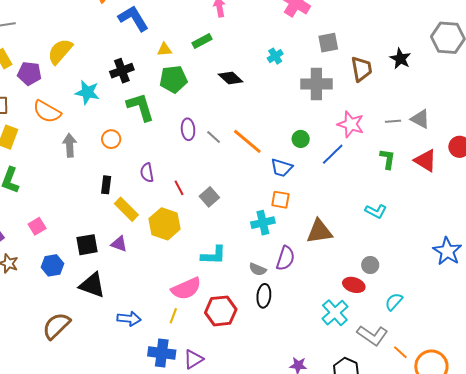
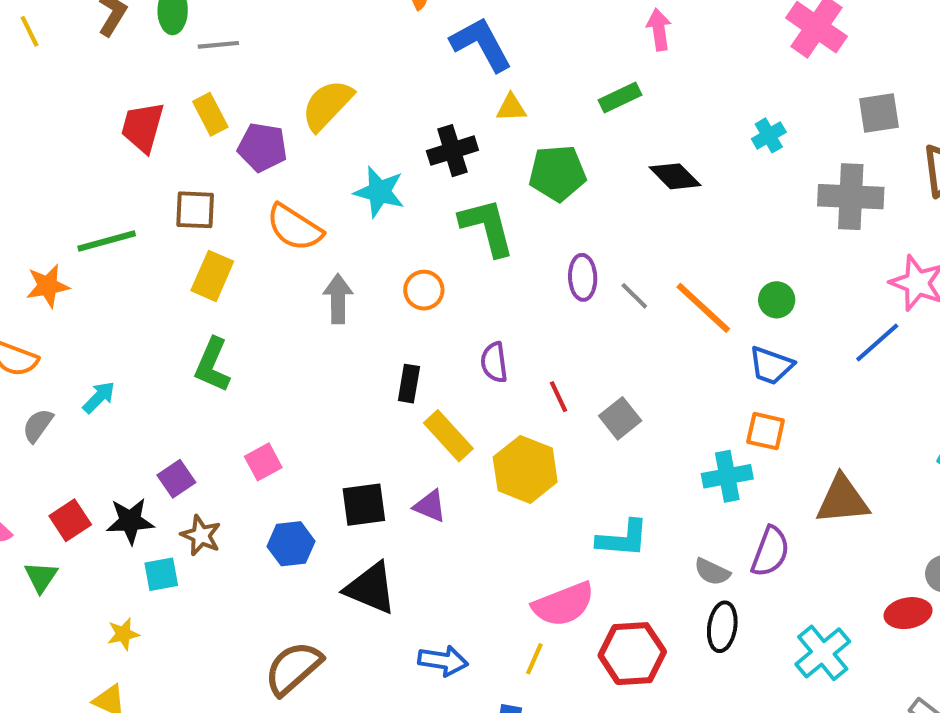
yellow triangle: (164, 49) -> (511, 108), moved
green circle: (301, 139) -> (777, 300), moved
red ellipse: (354, 285) -> (908, 613), turned -30
cyan cross: (335, 313) -> (823, 653), moved

